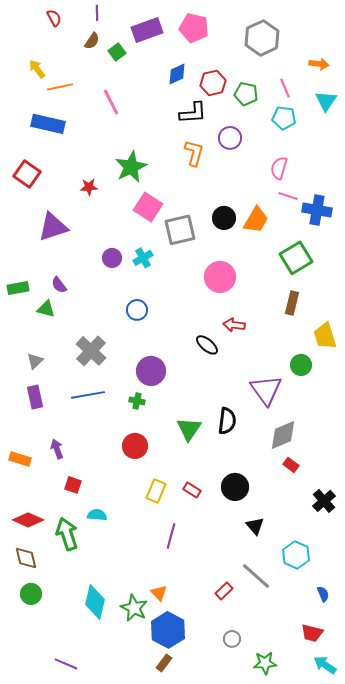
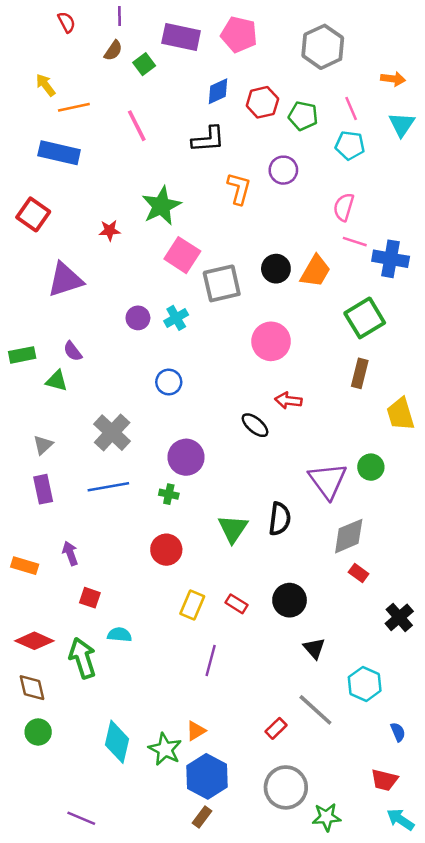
purple rectangle: (147, 30) -> (181, 37), turned 32
black L-shape: (193, 113) -> (208, 139), moved
green circle: (301, 365) -> (371, 467), moved
orange triangle: (159, 593) -> (196, 731), turned 42
gray circle: (232, 639) -> (286, 787), size x2.0

